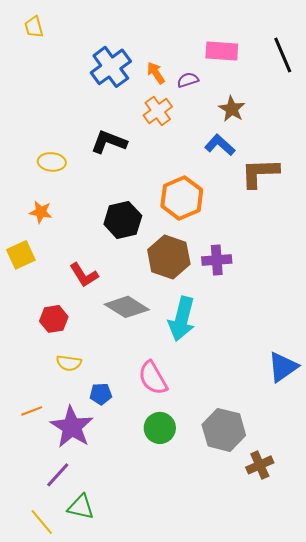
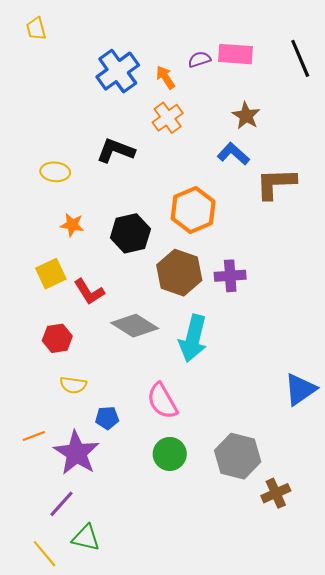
purple semicircle: (188, 80) -> (199, 59), moved
orange star: (41, 212) -> (72, 225), moved
yellow square: (21, 255) -> (51, 274), moved

